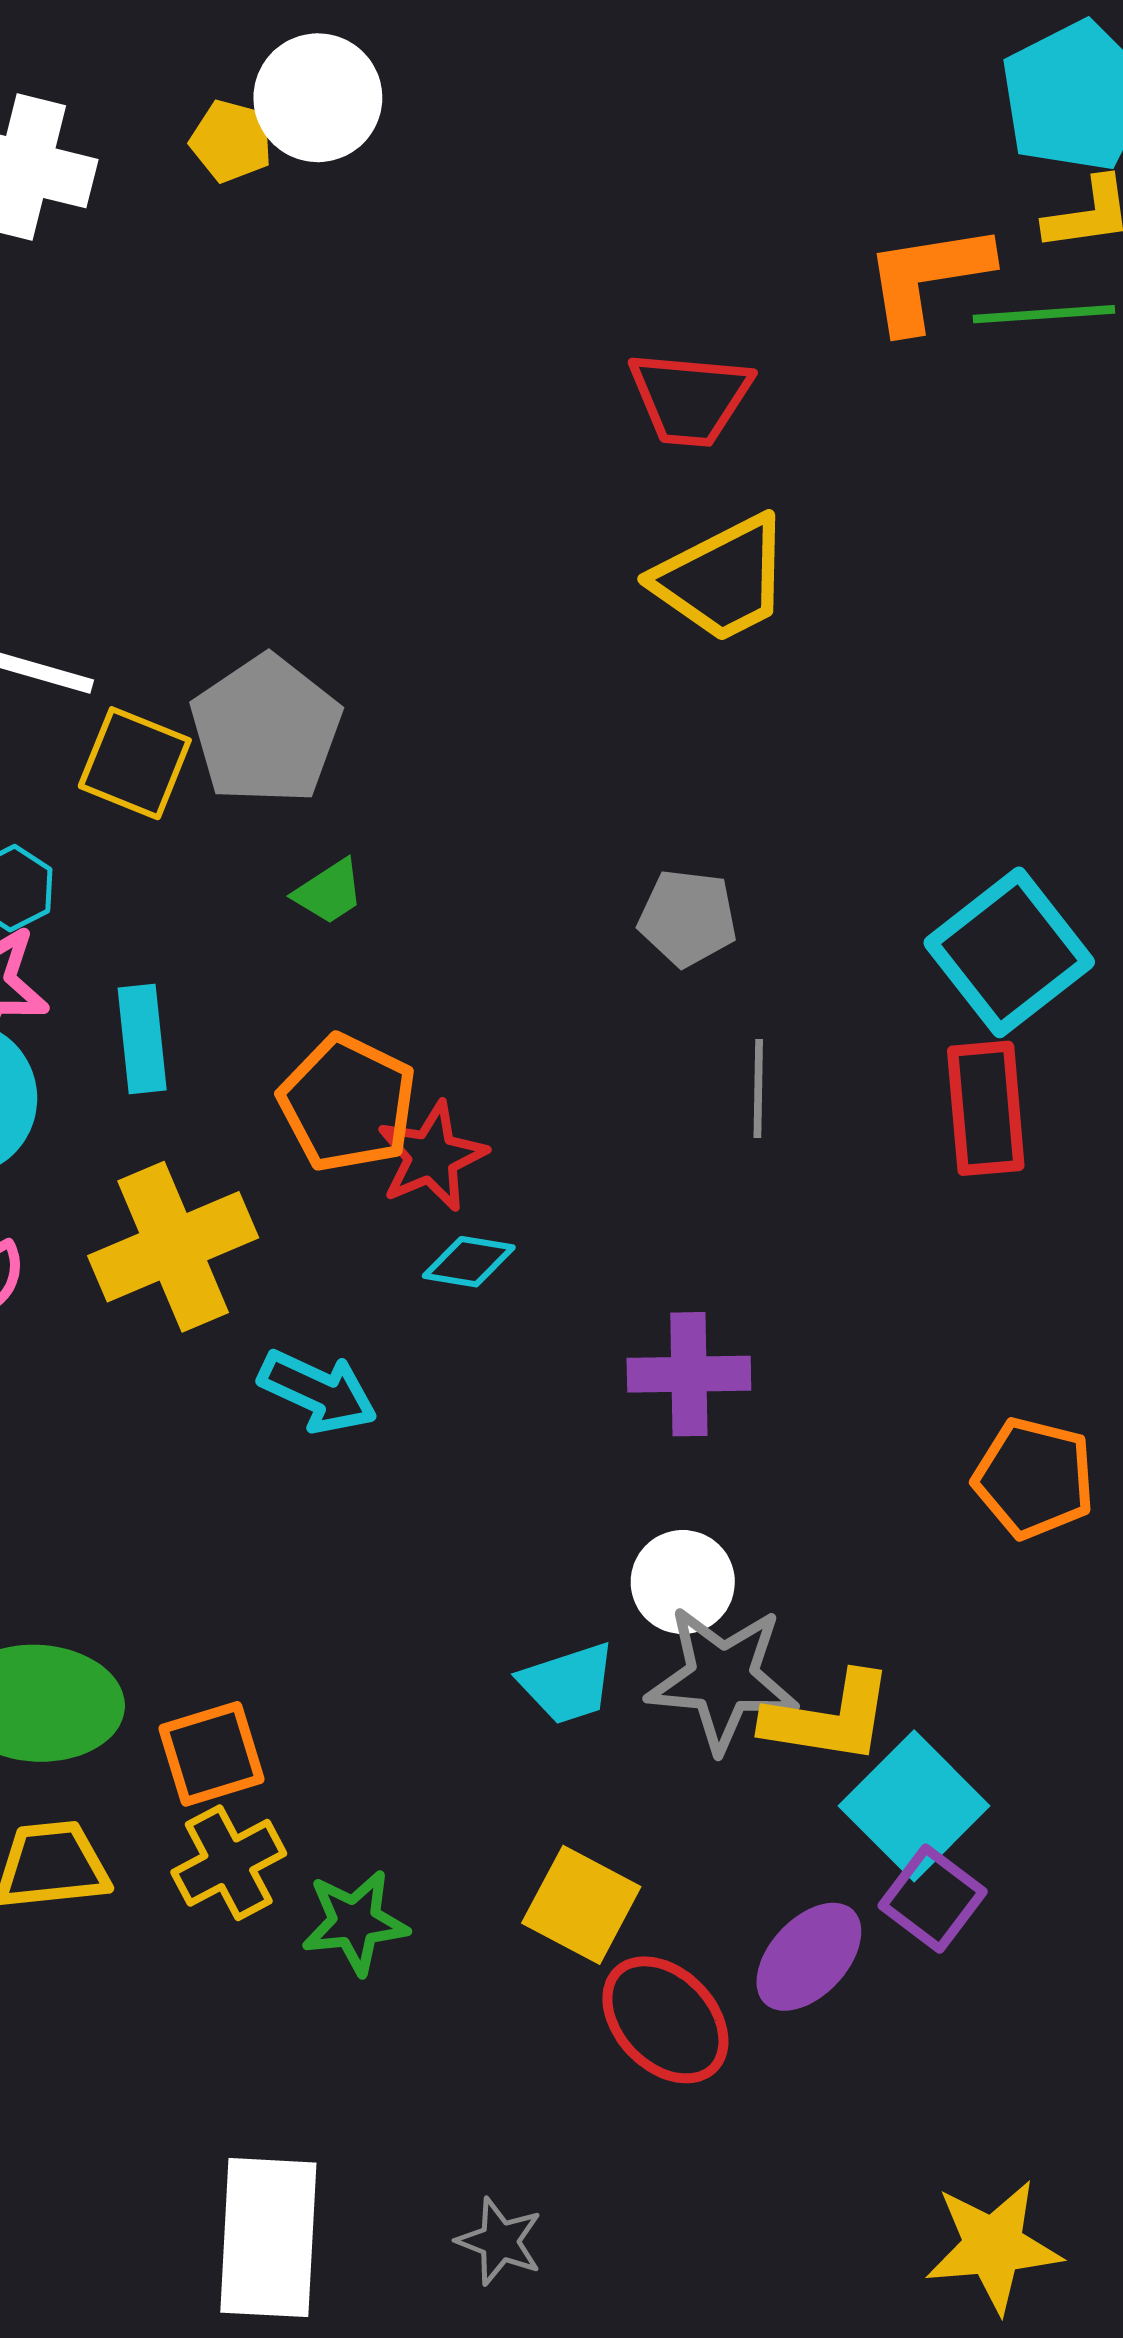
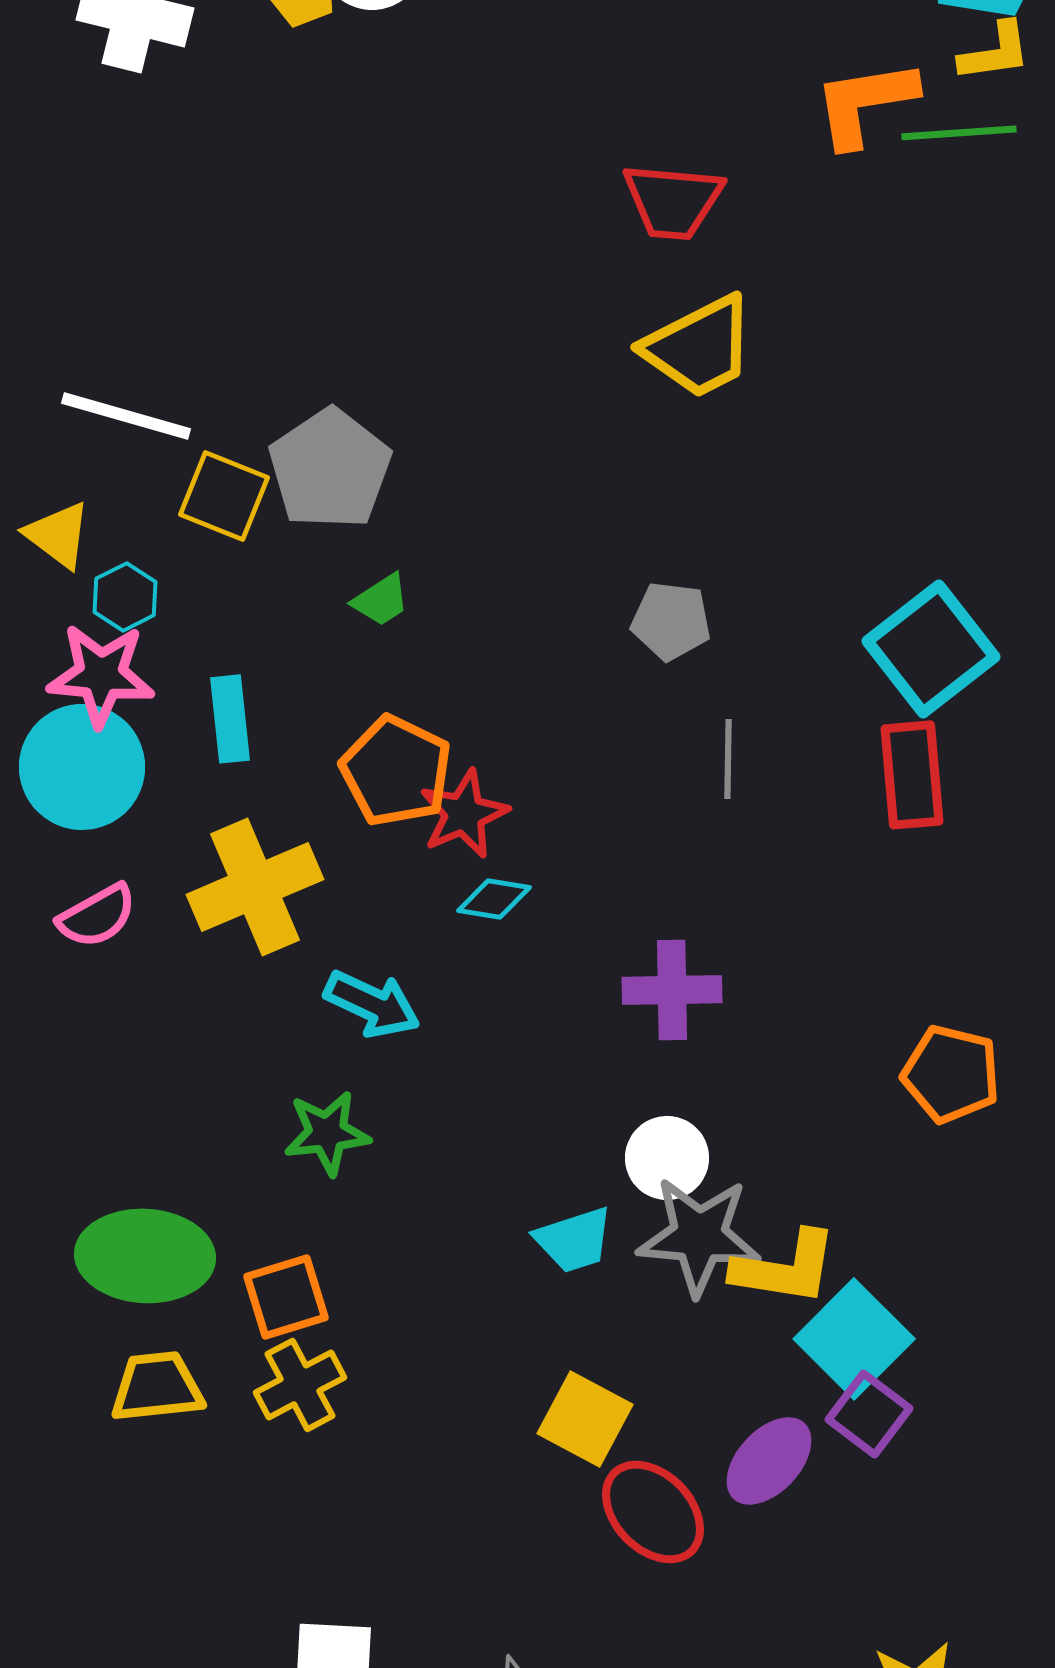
green star: (355, 1922) -> (327, 1133), moved

